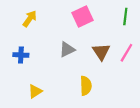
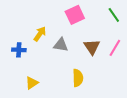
green line: (125, 16) -> (114, 15), turned -42
yellow arrow: (30, 19) -> (40, 34), moved
gray triangle: (67, 49) -> (61, 45), turned 35

